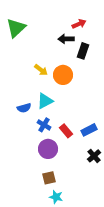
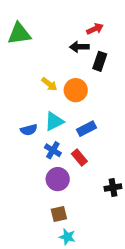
green triangle: (16, 28) -> (19, 34), turned 35
blue rectangle: (89, 130) -> (87, 129), moved
black cross: (94, 156) -> (113, 188), turned 32

